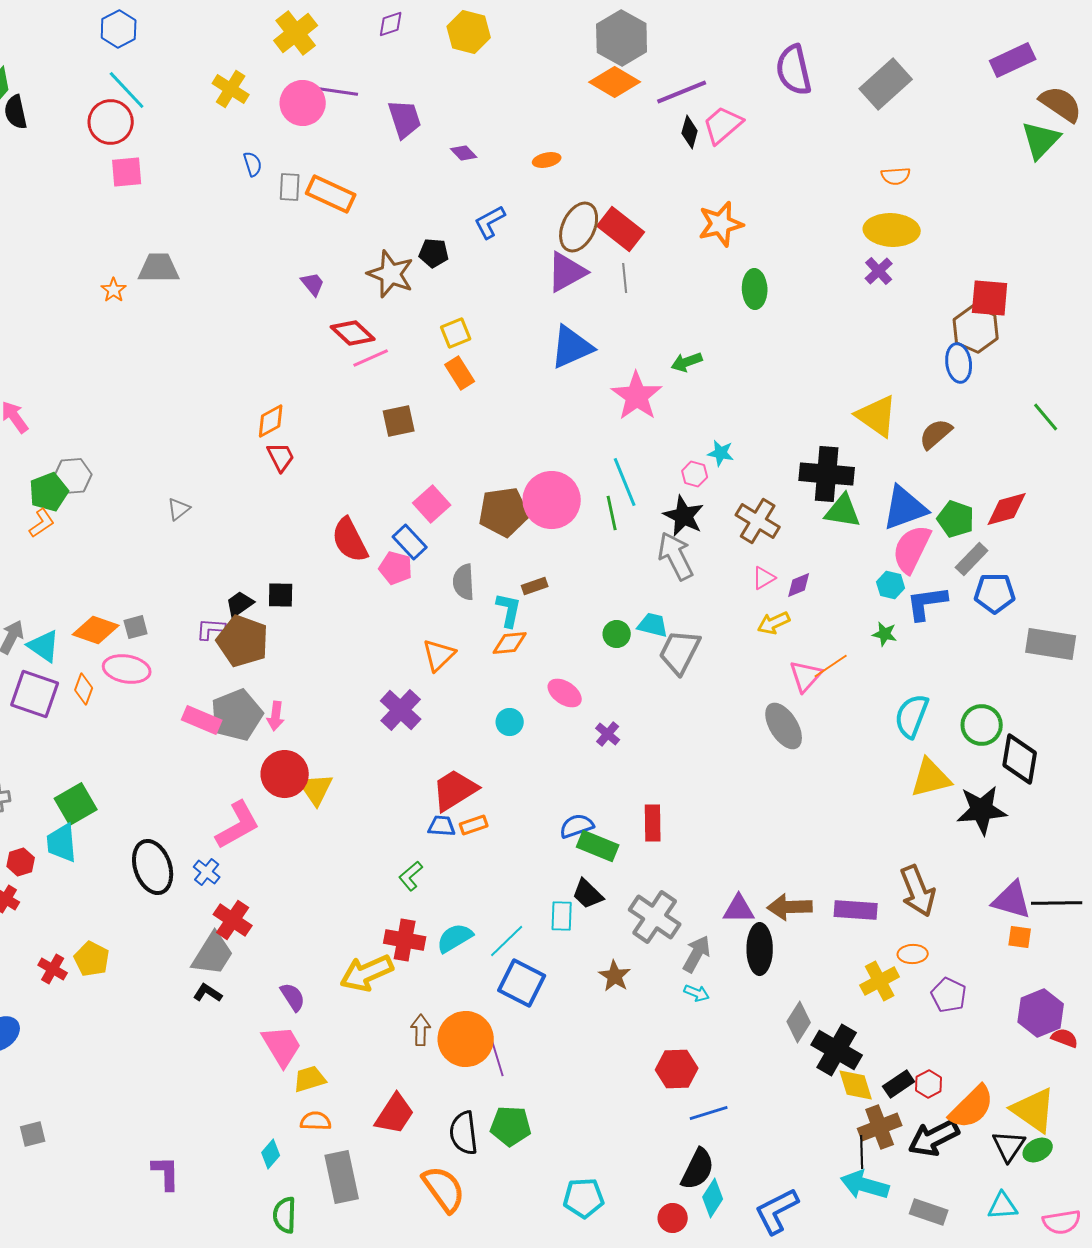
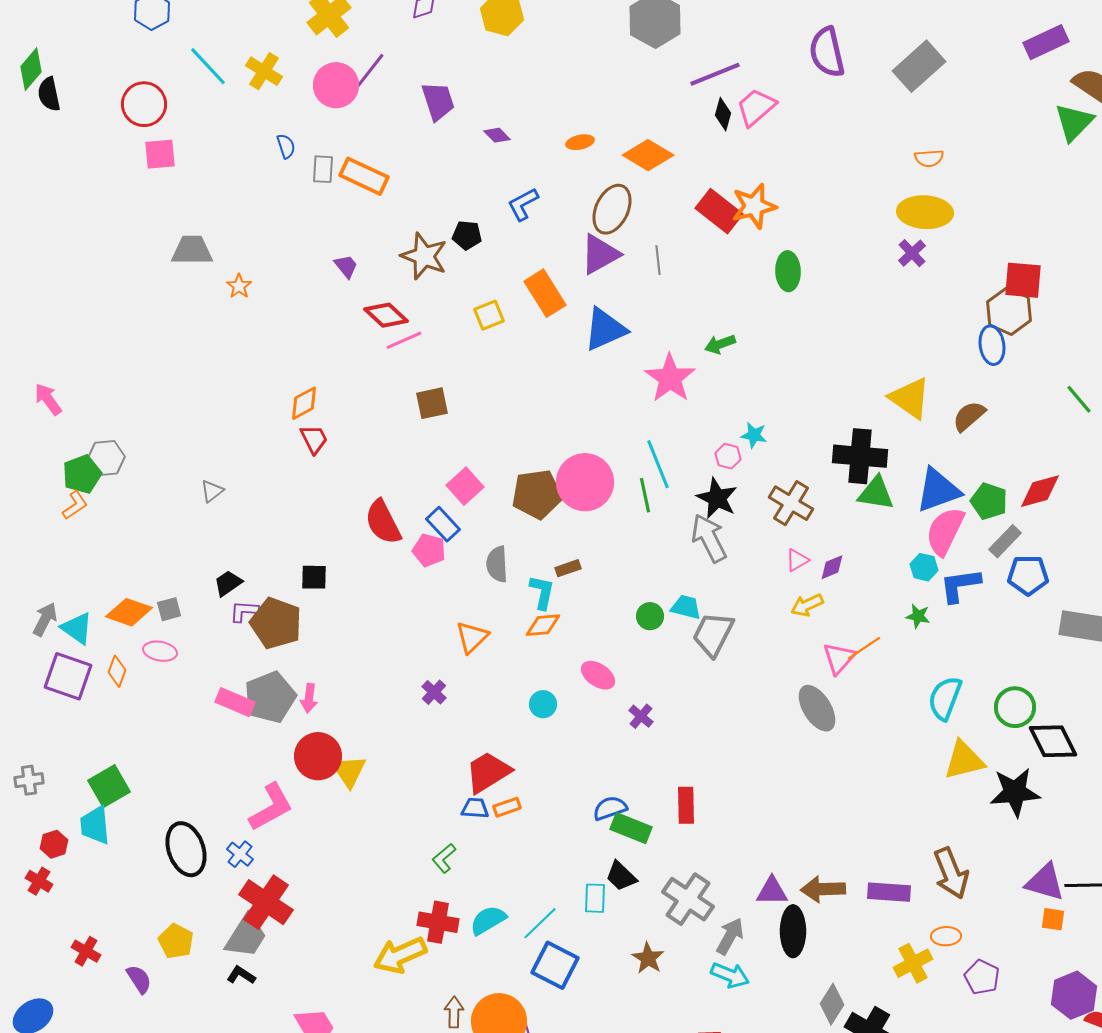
orange diamond: (615, 82) -> (648, 155), moved
cyan line: (127, 90) -> (208, 66), moved
purple line: (335, 91) -> (368, 73), turned -60
red rectangle: (621, 229) -> (719, 211), moved
orange star: (114, 290) -> (239, 286), moved
orange rectangle: (460, 373) -> (545, 293), moved, size x1.4
black trapezoid: (240, 604) -> (228, 583), moved
pink ellipse: (127, 669) -> (160, 651), size x0.7
purple cross: (401, 710) -> (434, 692), size x0.6
black diamond: (1020, 759) -> (1053, 741), turned -36
red cross: (233, 920) -> (266, 902), size x1.4
yellow pentagon: (92, 959) -> (176, 941), moved
cyan arrow: (697, 993) -> (730, 975), size x1.5
purple semicircle: (293, 997) -> (139, 979), moved

